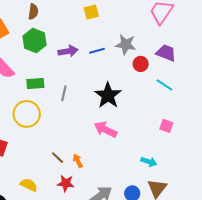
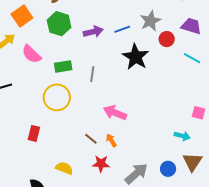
gray star: (126, 45) -> (150, 21), turned -30
black star: (108, 95) -> (136, 57), moved
pink square: (166, 126) -> (199, 113), moved
pink arrow: (105, 130) -> (115, 113), moved

